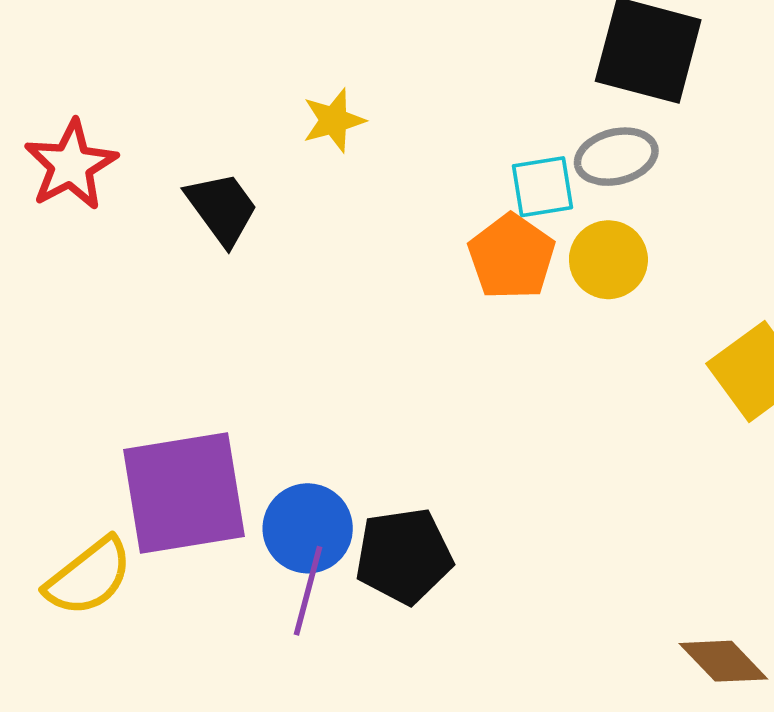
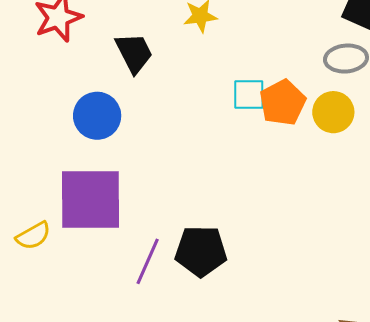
cyan square: (542, 187) -> (249, 94), moved
blue circle: (308, 528) -> (97, 116), moved
yellow semicircle: (89, 577) -> (33, 236), size x0.7

